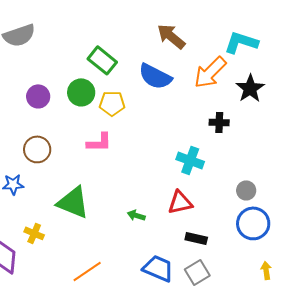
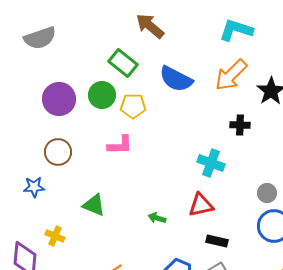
brown arrow: (171, 36) -> (150, 26), moved
cyan L-shape: (241, 42) -> (236, 30), moved
purple circle: (38, 96) -> (59, 99), size x1.4
green triangle: (73, 202) -> (94, 205), size x0.7

